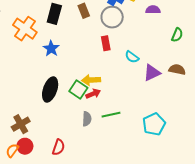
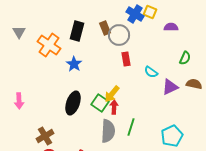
gray circle: (112, 17) -> (119, 35), moved
green semicircle: (177, 35) -> (185, 58), moved
yellow arrow: (91, 80) -> (112, 94), turned -48
red arrow: (93, 94) -> (114, 107), turned -64
green line: (111, 115) -> (131, 127), turned -60
gray semicircle: (87, 119) -> (108, 131), size x1.6

